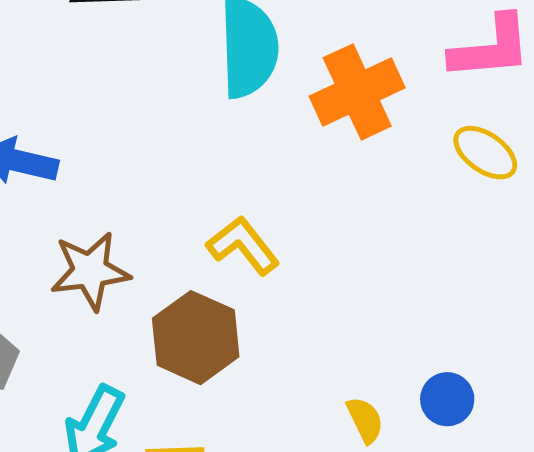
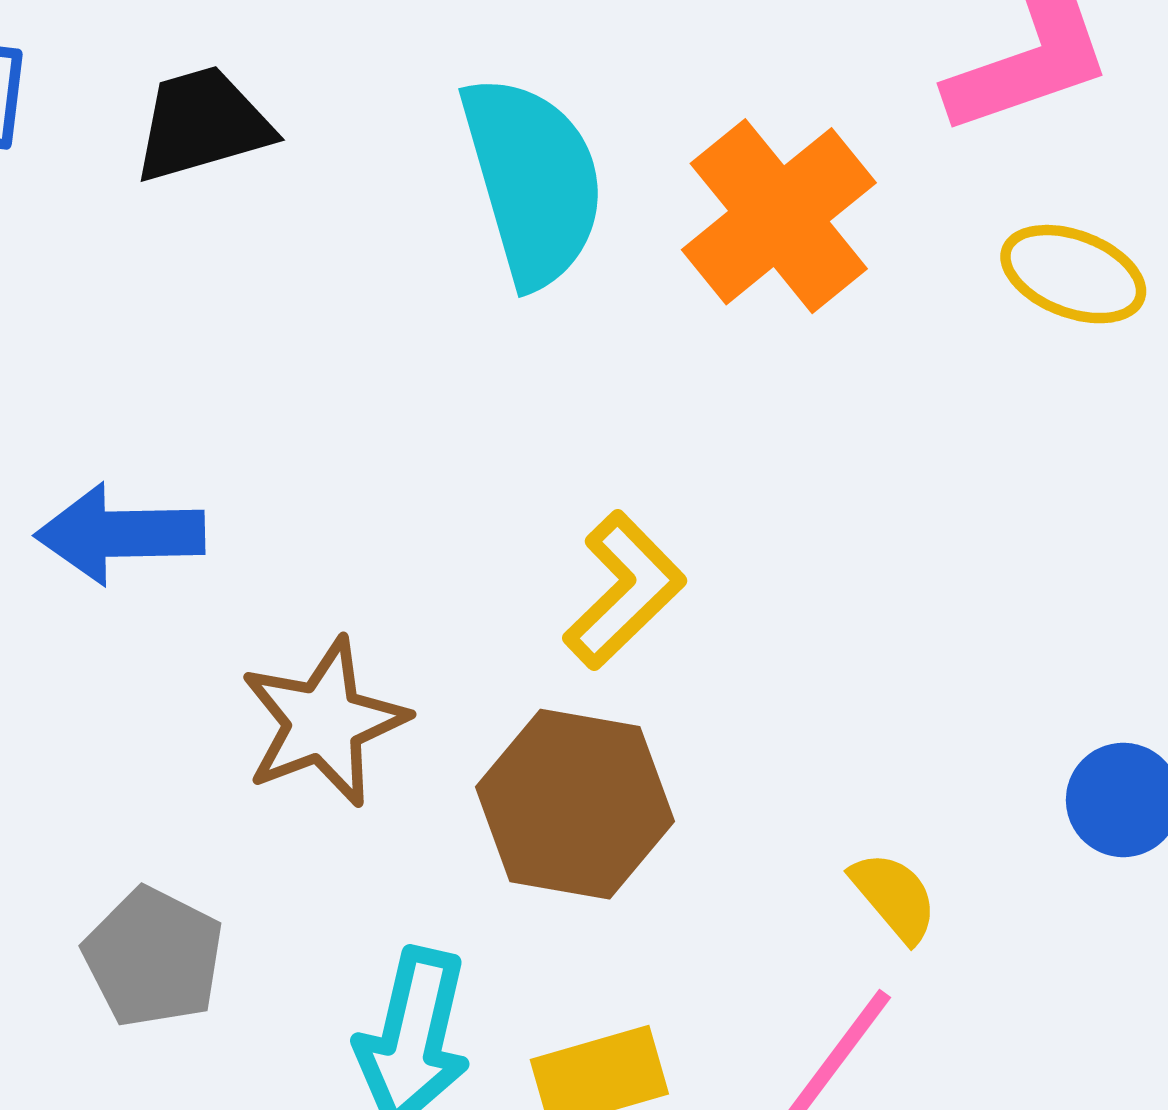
yellow L-shape: (243, 245) -> (624, 590), turned 98
yellow semicircle: (365, 420) -> (894, 897), moved

